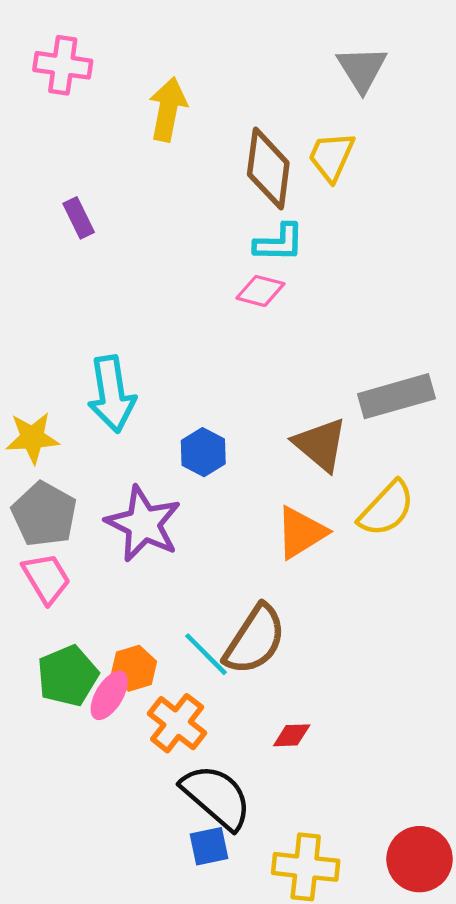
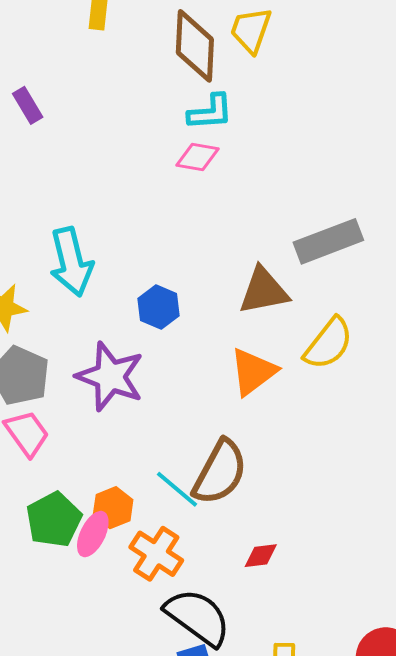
brown triangle: (320, 444) -> (264, 291), turned -46

